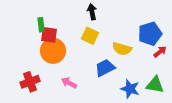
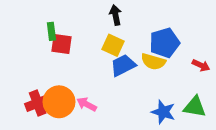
blue pentagon: (150, 34) -> (165, 43), moved
orange circle: (53, 51) -> (59, 102), moved
red arrow: (160, 52) -> (201, 65), turned 64
blue trapezoid: (105, 68) -> (123, 65), moved

